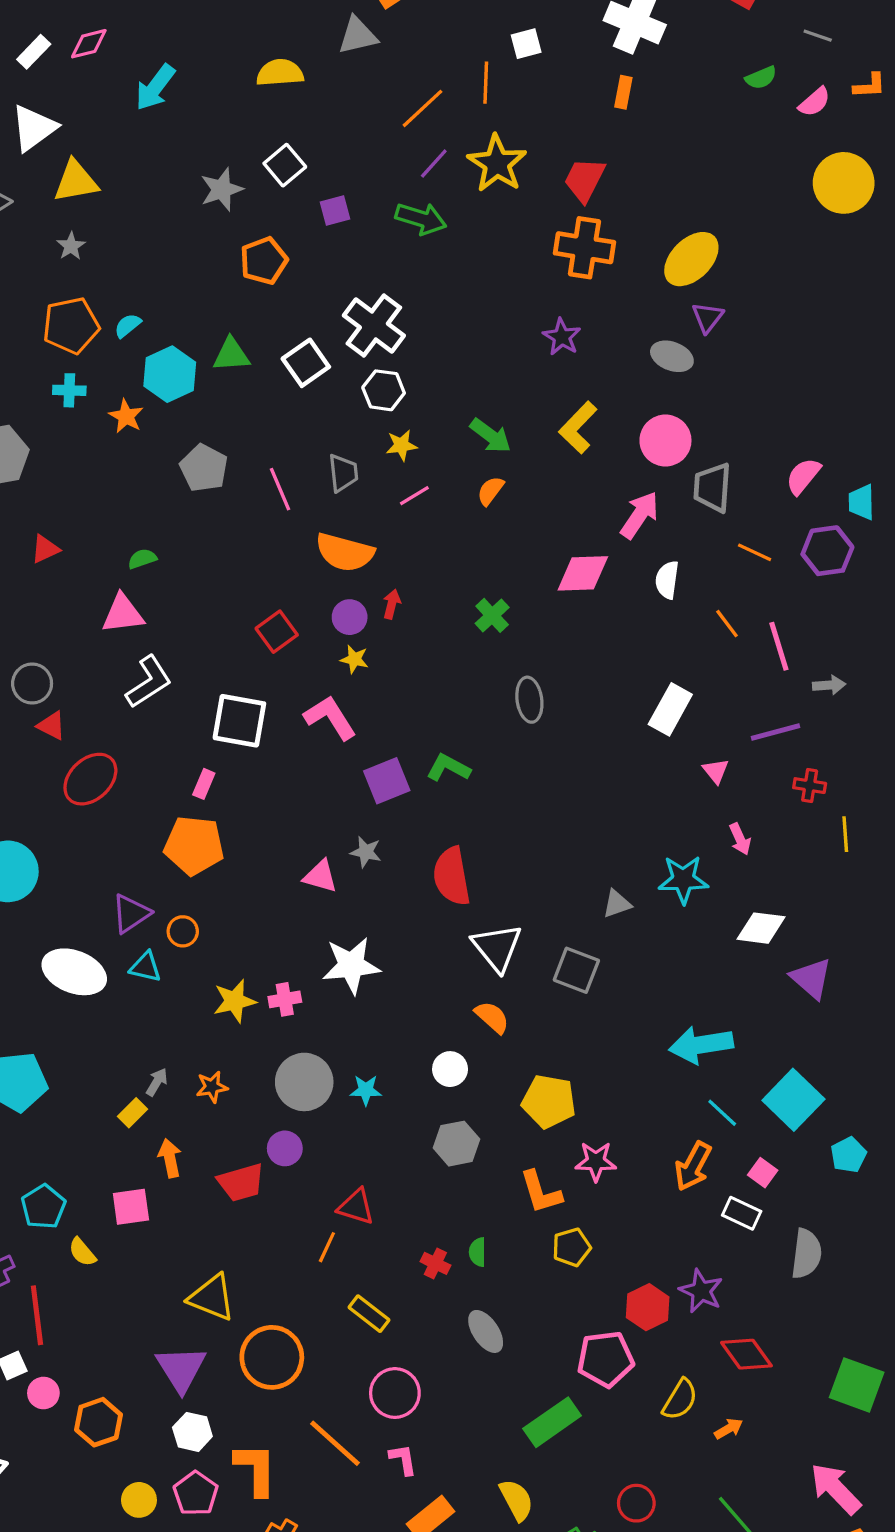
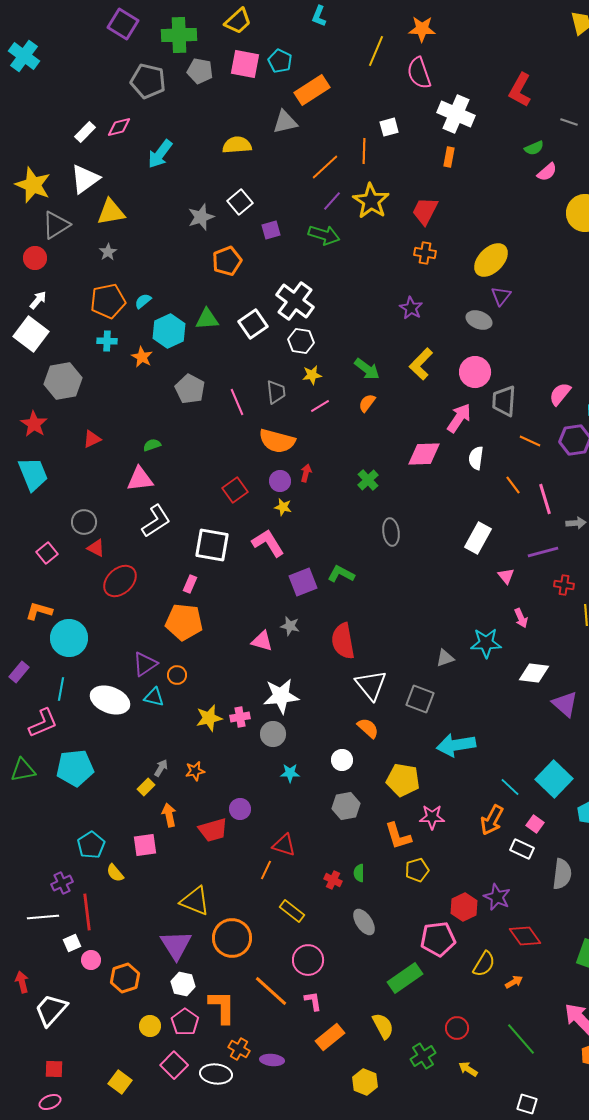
pink semicircle: (814, 102) -> (547, 172), moved
orange cross: (584, 248) -> (425, 253), size x0.6
cyan arrow: (701, 1045) -> (456, 745), moved
gray circle: (304, 1082) -> (273, 734), moved, size x0.7

